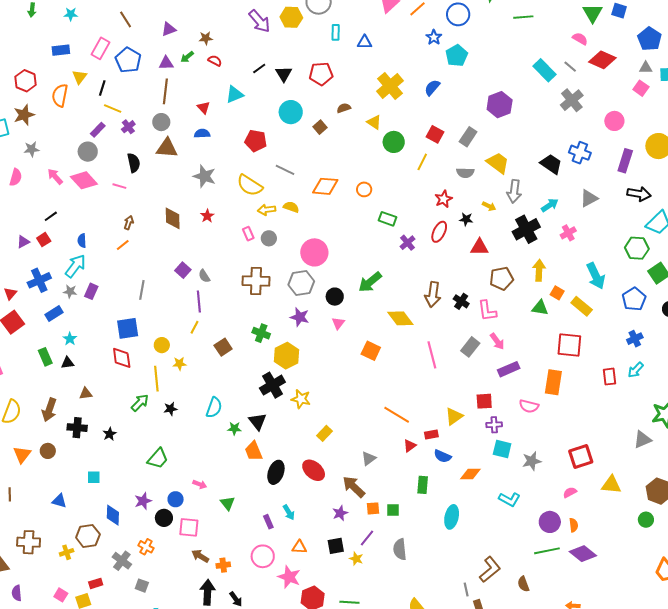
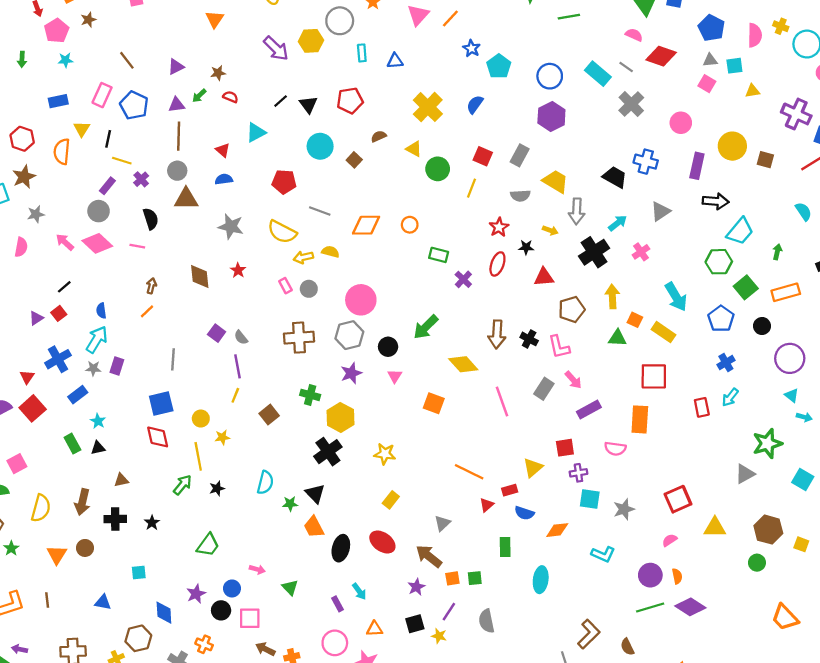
blue circle: (458, 14) -> (550, 76), moved
purple star: (300, 317) -> (351, 373), turned -30
yellow star: (301, 399) -> (385, 454), moved

